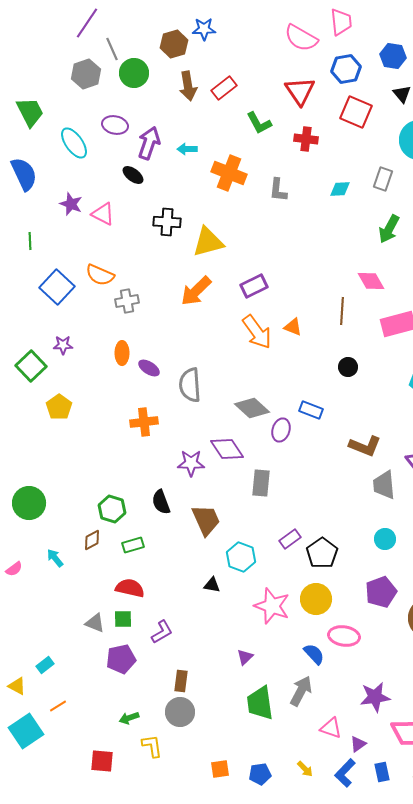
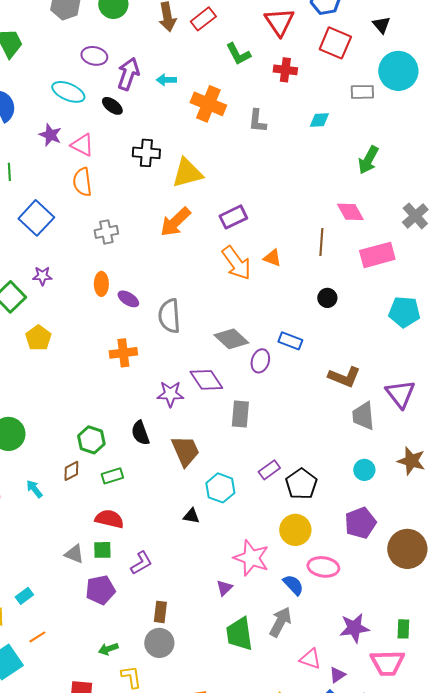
cyan ellipse: (74, 143) -> (68, 92), moved, turned -32
gray rectangle: (383, 179) -> (362, 92), moved, turned 70
orange semicircle: (100, 275) -> (82, 182), moved, turned 60
pink star: (272, 606) -> (251, 558), moved

